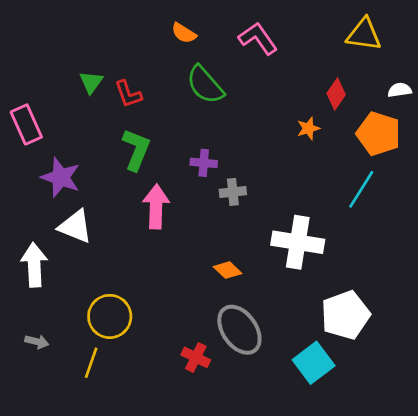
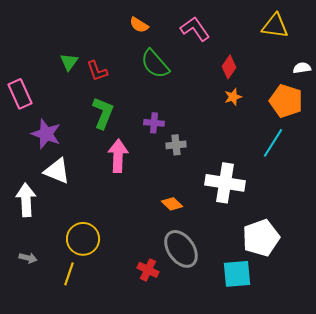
red diamond: (336, 94) -> (229, 67), moved
cyan square: (314, 363) -> (237, 274), turned 32

